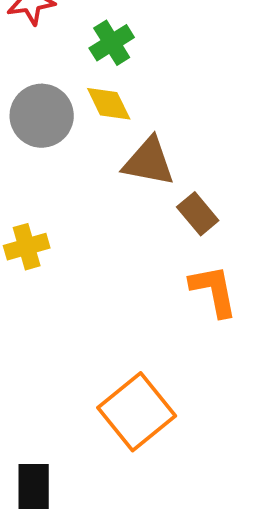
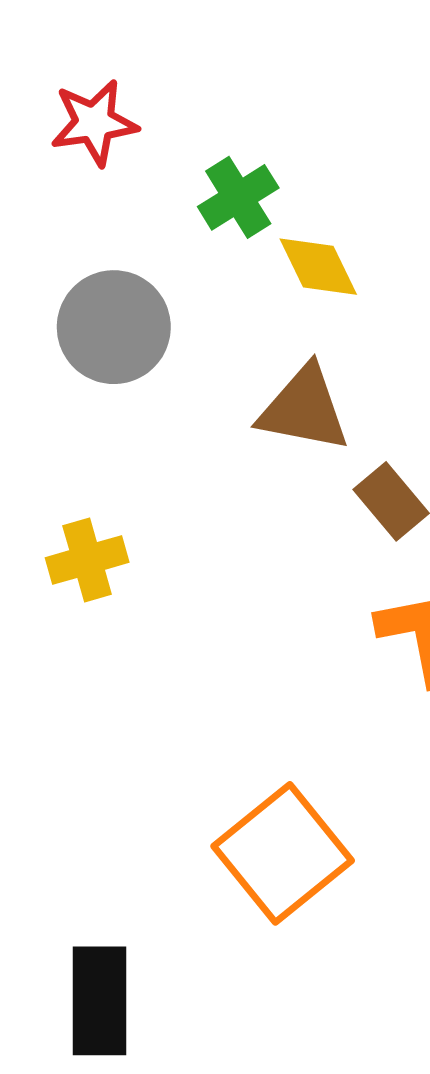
yellow diamond: (109, 104) -> (318, 267), moved

